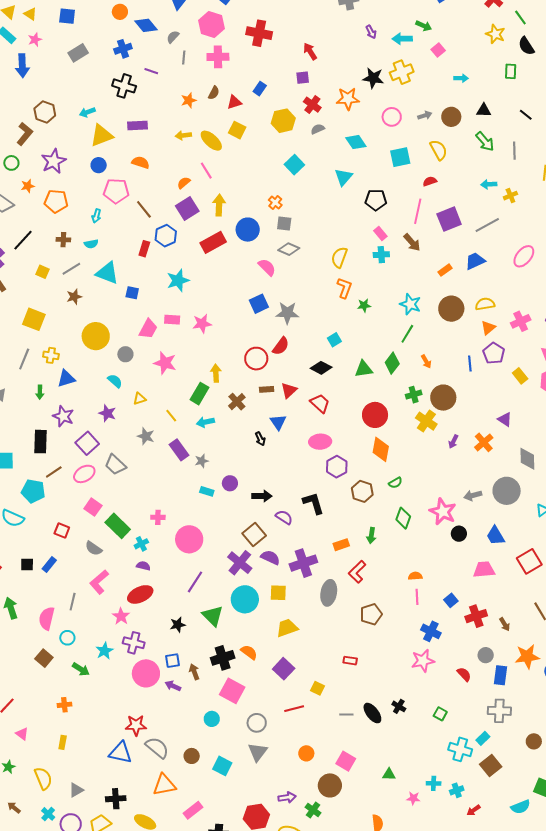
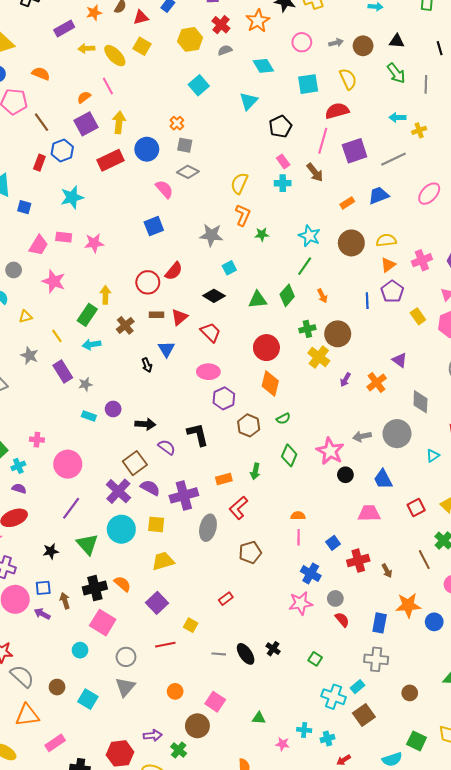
orange star: (348, 99) -> (258, 21), turned -30
black line: (526, 115) -> (440, 48), turned 32
purple rectangle: (138, 125) -> (64, 28), moved, turned -30
red semicircle: (430, 181) -> (337, 111), size x1.6
black pentagon: (376, 200) -> (280, 127), turned -30
gray star: (287, 313) -> (211, 235), moved
red square: (529, 561) -> (416, 508), size x0.7
gray circle: (486, 655) -> (335, 598), moved
red rectangle: (350, 661) -> (226, 599), turned -48

